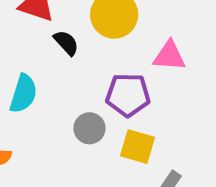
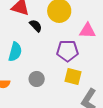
gray circle: (89, 128) -> (37, 79), moved

